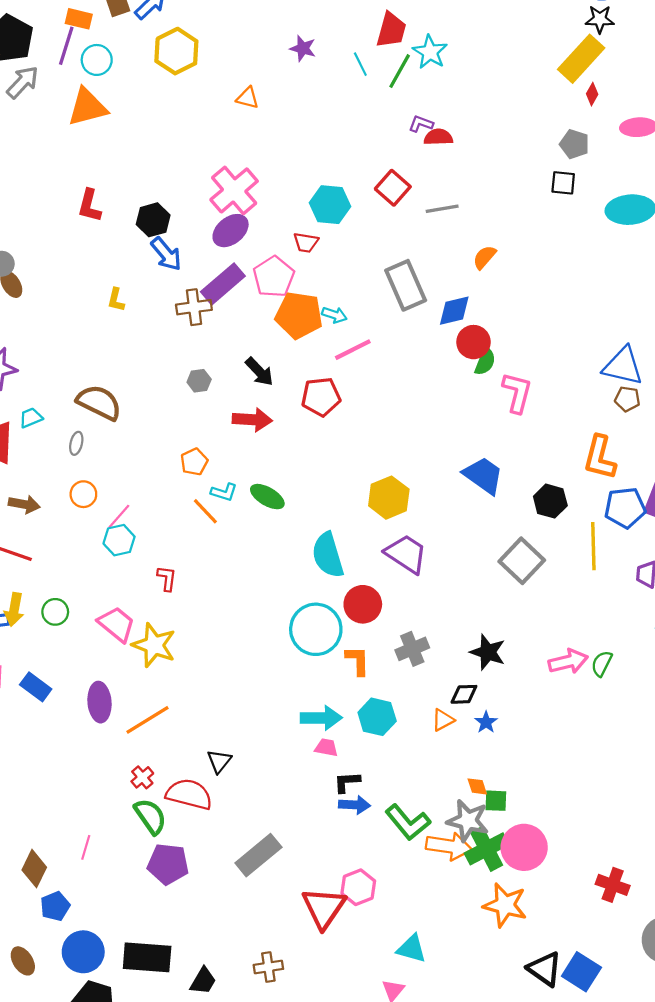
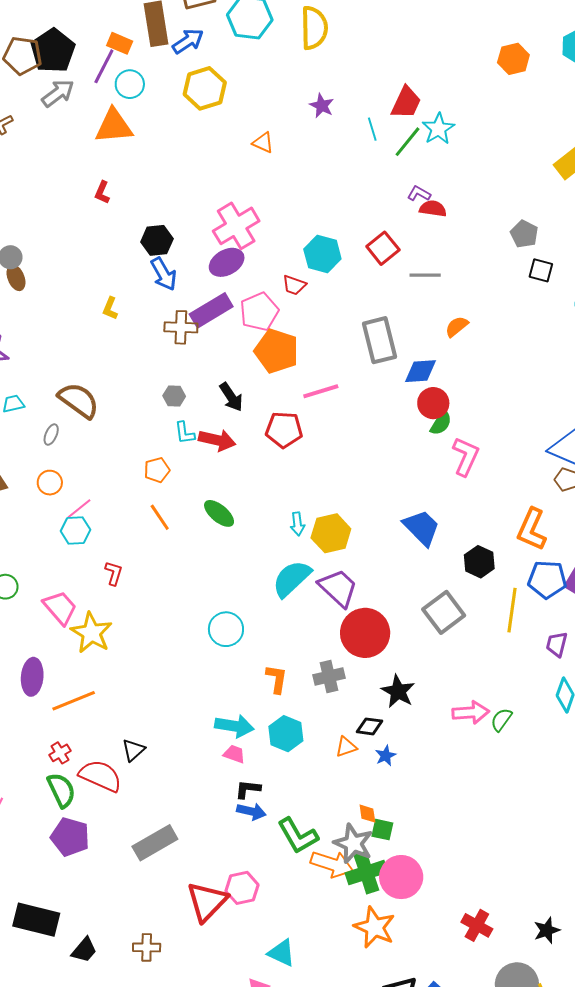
gray pentagon: (574, 144) -> (524, 234), moved
red L-shape: (89, 206) -> (102, 192), moved, size x0.7
cyan arrow: (334, 315) -> (298, 524), moved, turned 55
cyan L-shape: (224, 492) -> (185, 433), moved, turned 55
cyan semicircle: (328, 555) -> (292, 579), moved, turned 54
red circle: (363, 604) -> (365, 633), moved, size x1.4
cyan circle: (316, 629) -> (226, 629), moved, size x0.7

